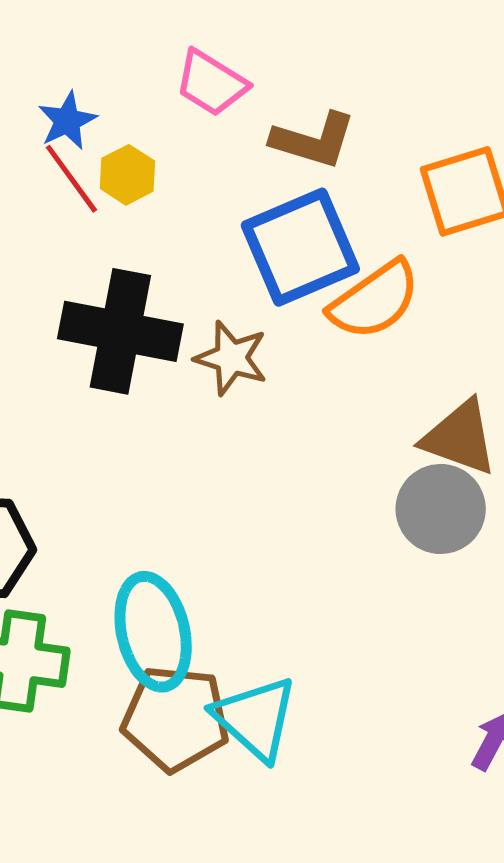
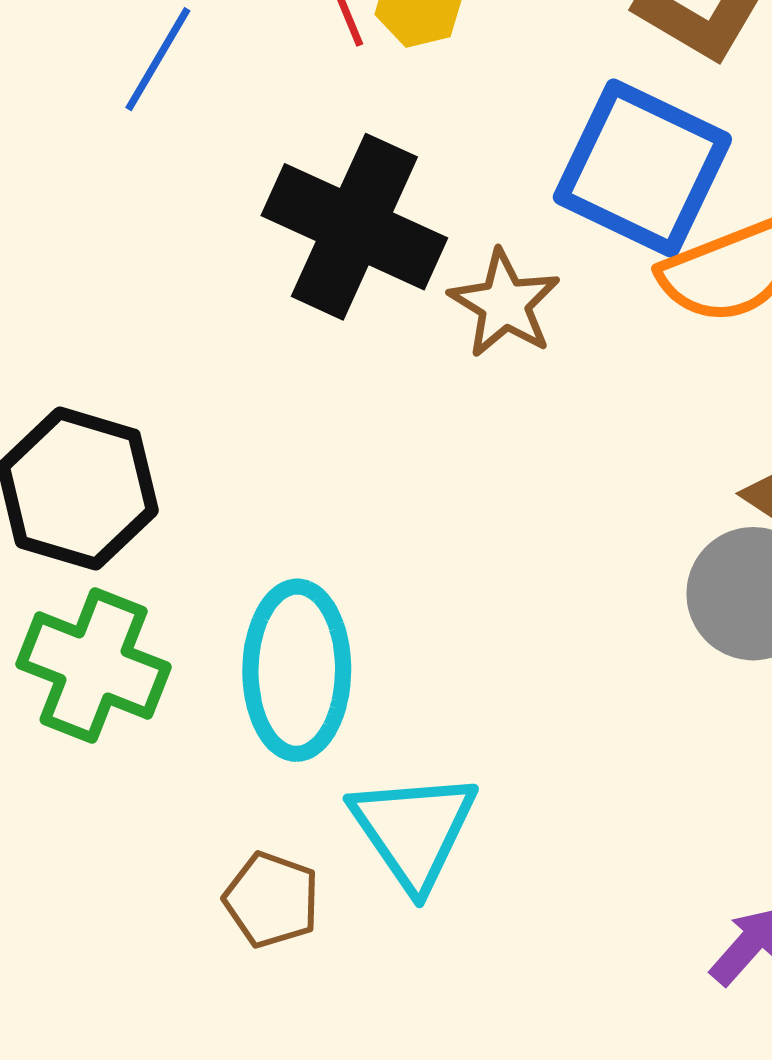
blue square: (300, 247) -> (642, 168), turned 35
brown pentagon: (175, 718) -> (272, 900), moved, size x0.6

